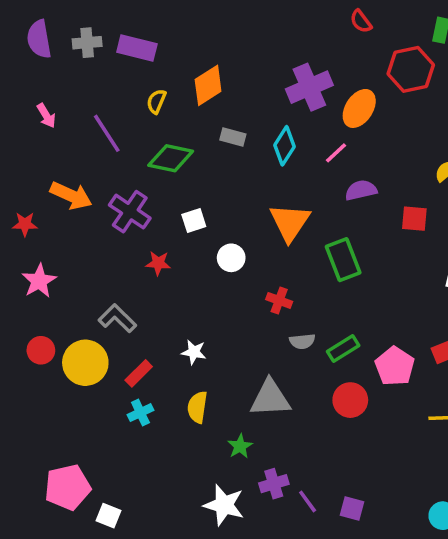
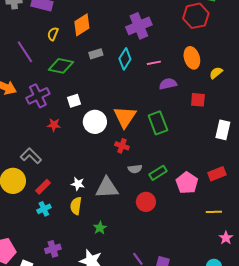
orange ellipse: (359, 108) -> (192, 58), moved, turned -50
gray rectangle: (233, 137) -> (96, 54), turned -32
pink line: (336, 153) -> (154, 63), turned 32
purple cross: (130, 212) -> (38, 96), turned 30
orange triangle: (290, 222) -> (125, 117), moved
white circle: (231, 258) -> (95, 122), size x1.5
white star: (194, 352) -> (78, 184), moved
gray triangle: (270, 398) -> (107, 188), moved
red circle: (350, 400) -> (146, 202), moved
purple cross: (274, 484) -> (53, 249), moved

